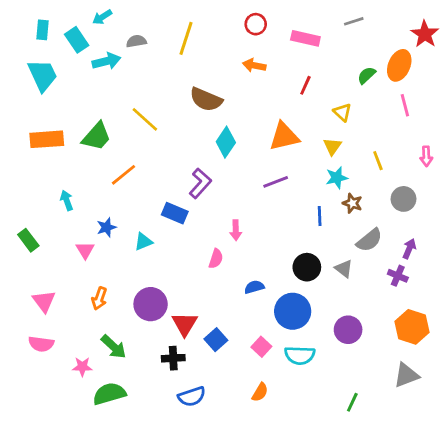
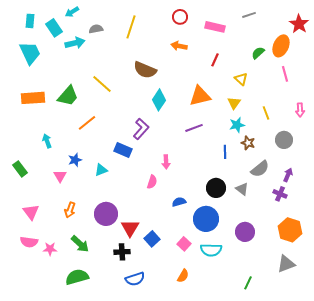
pink star: (82, 367) -> (50, 249), moved

